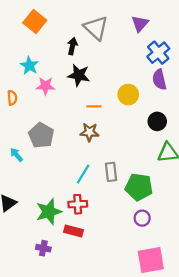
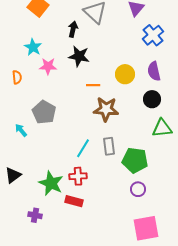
purple semicircle: (159, 80) -> (154, 71), moved
brown star: (90, 132) -> (106, 109), moved, size x1.4
green star: (49, 212) -> (51, 183), turned -30
purple cross: (43, 248) -> (35, 215), moved

